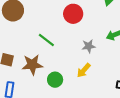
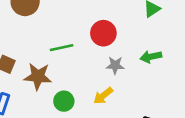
red circle: (73, 14) -> (103, 33), moved
green line: (46, 40) -> (62, 48), turned -60

